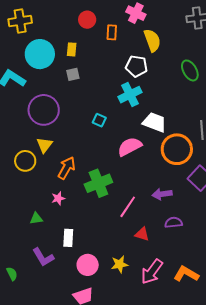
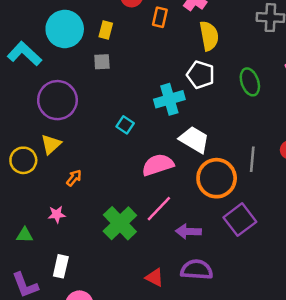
white pentagon: (137, 66) -> (201, 75), moved
orange arrow: (67, 168) -> (74, 178), size x0.6
green cross: (98, 183) -> (120, 223), moved, turned -32
pink line: (128, 207) -> (159, 209), moved
purple semicircle: (174, 223) -> (197, 270), size x1.4

